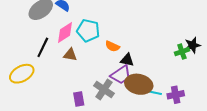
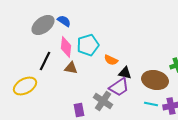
cyan pentagon: (88, 30) -> (88, 45), turned -30
pink diamond: (65, 33) -> (66, 47), turned -50
brown ellipse: (139, 84) -> (155, 80), moved

